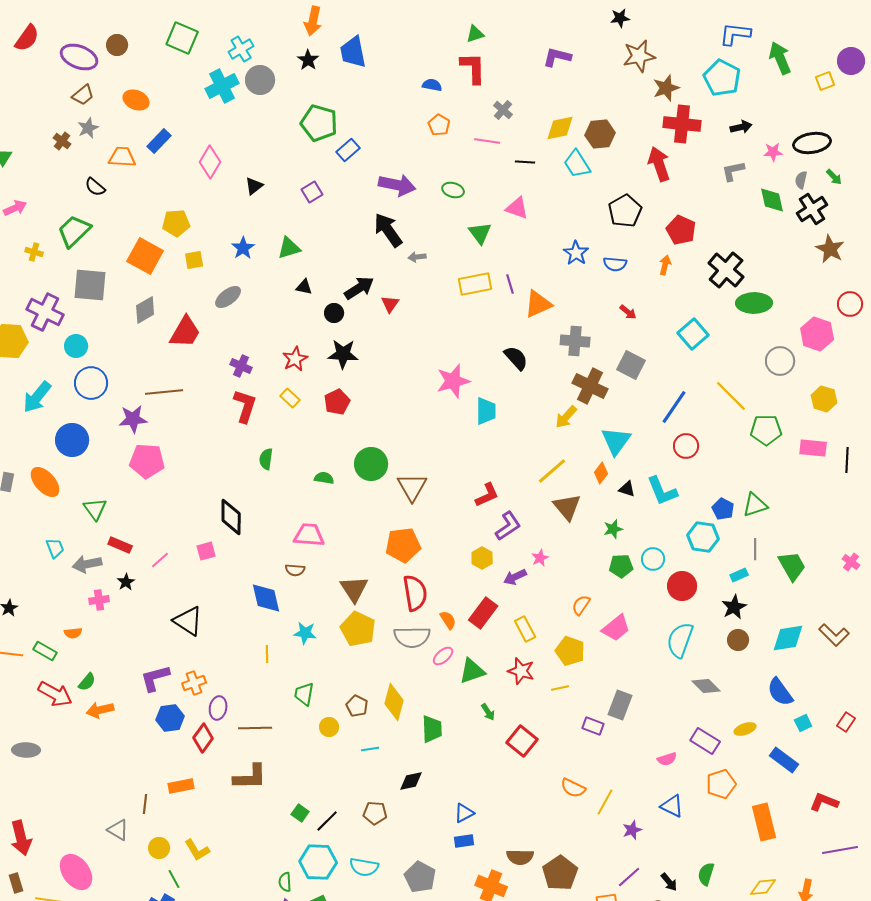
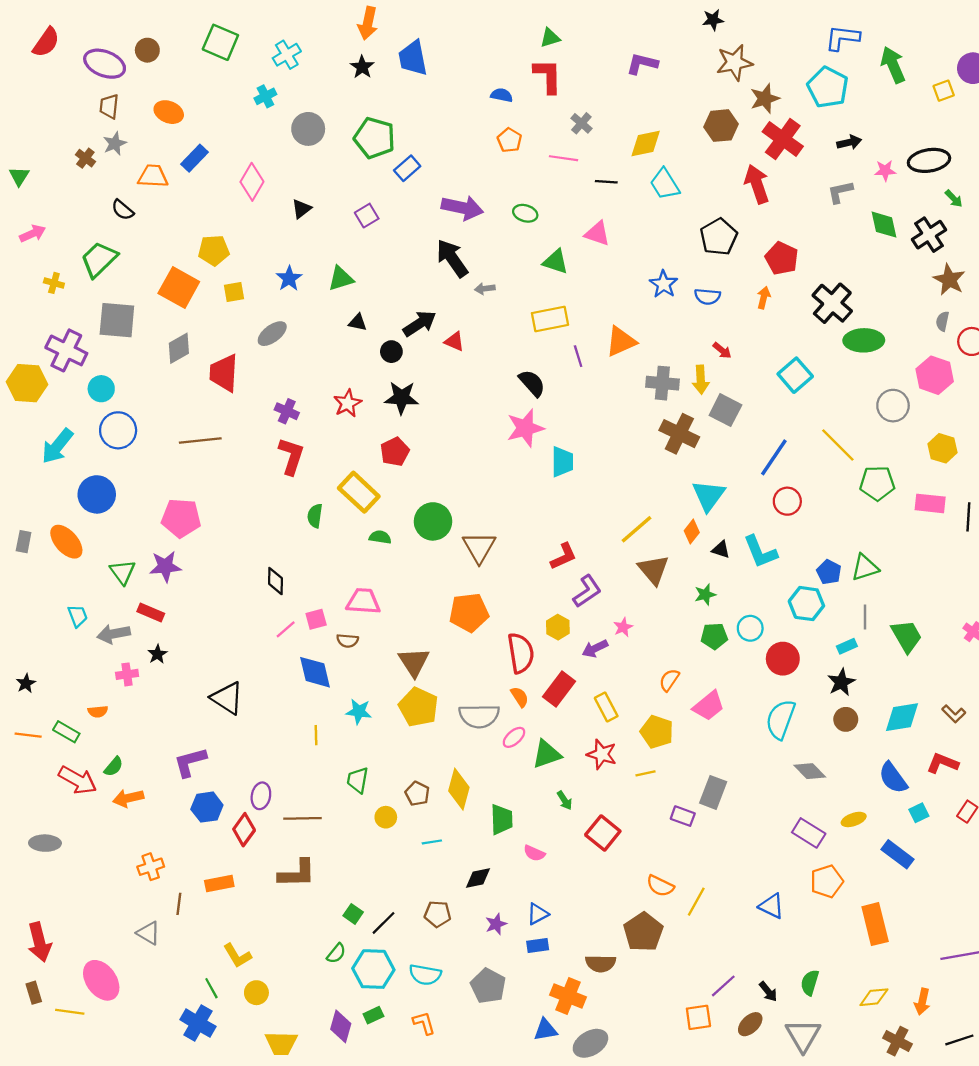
gray circle: (260, 80) -> (308, 129), moved
cyan cross: (222, 86) -> (265, 96), size x0.6
brown trapezoid: (83, 95) -> (109, 106), turned 135
red cross: (682, 124) -> (783, 139), turned 30
brown hexagon: (600, 134) -> (721, 126), moved
gray semicircle: (801, 180) -> (942, 321), moved
green triangle: (480, 233) -> (556, 262), turned -35
purple line: (510, 284) -> (578, 356), moved
red triangle: (390, 304) -> (454, 341), turned -42
red trapezoid: (185, 332) -> (224, 373), turned 153
black semicircle: (516, 358) -> (532, 383), moved
yellow rectangle: (290, 398) -> (359, 492), moved, size x1.8
yellow arrow: (566, 417) -> (701, 380), moved, turned -45
purple star: (133, 419) -> (165, 566), moved
black diamond: (231, 517) -> (276, 581), size x0.7
pink square: (206, 551) -> (316, 619), moved
pink line: (160, 560) -> (286, 629), moved
red semicircle: (415, 593) -> (521, 653), moved
brown L-shape: (834, 635) -> (954, 714), size x0.7
orange cross: (194, 683) -> (151, 867), moved
pink semicircle: (667, 759) -> (534, 853), moved, turned 42
red L-shape: (824, 802) -> (942, 763), moved
purple star: (632, 830) -> (496, 924), moved
yellow circle: (159, 848) -> (256, 993), moved
brown pentagon: (560, 873) -> (643, 932), moved
green semicircle: (285, 882) -> (336, 953), moved, turned -138

